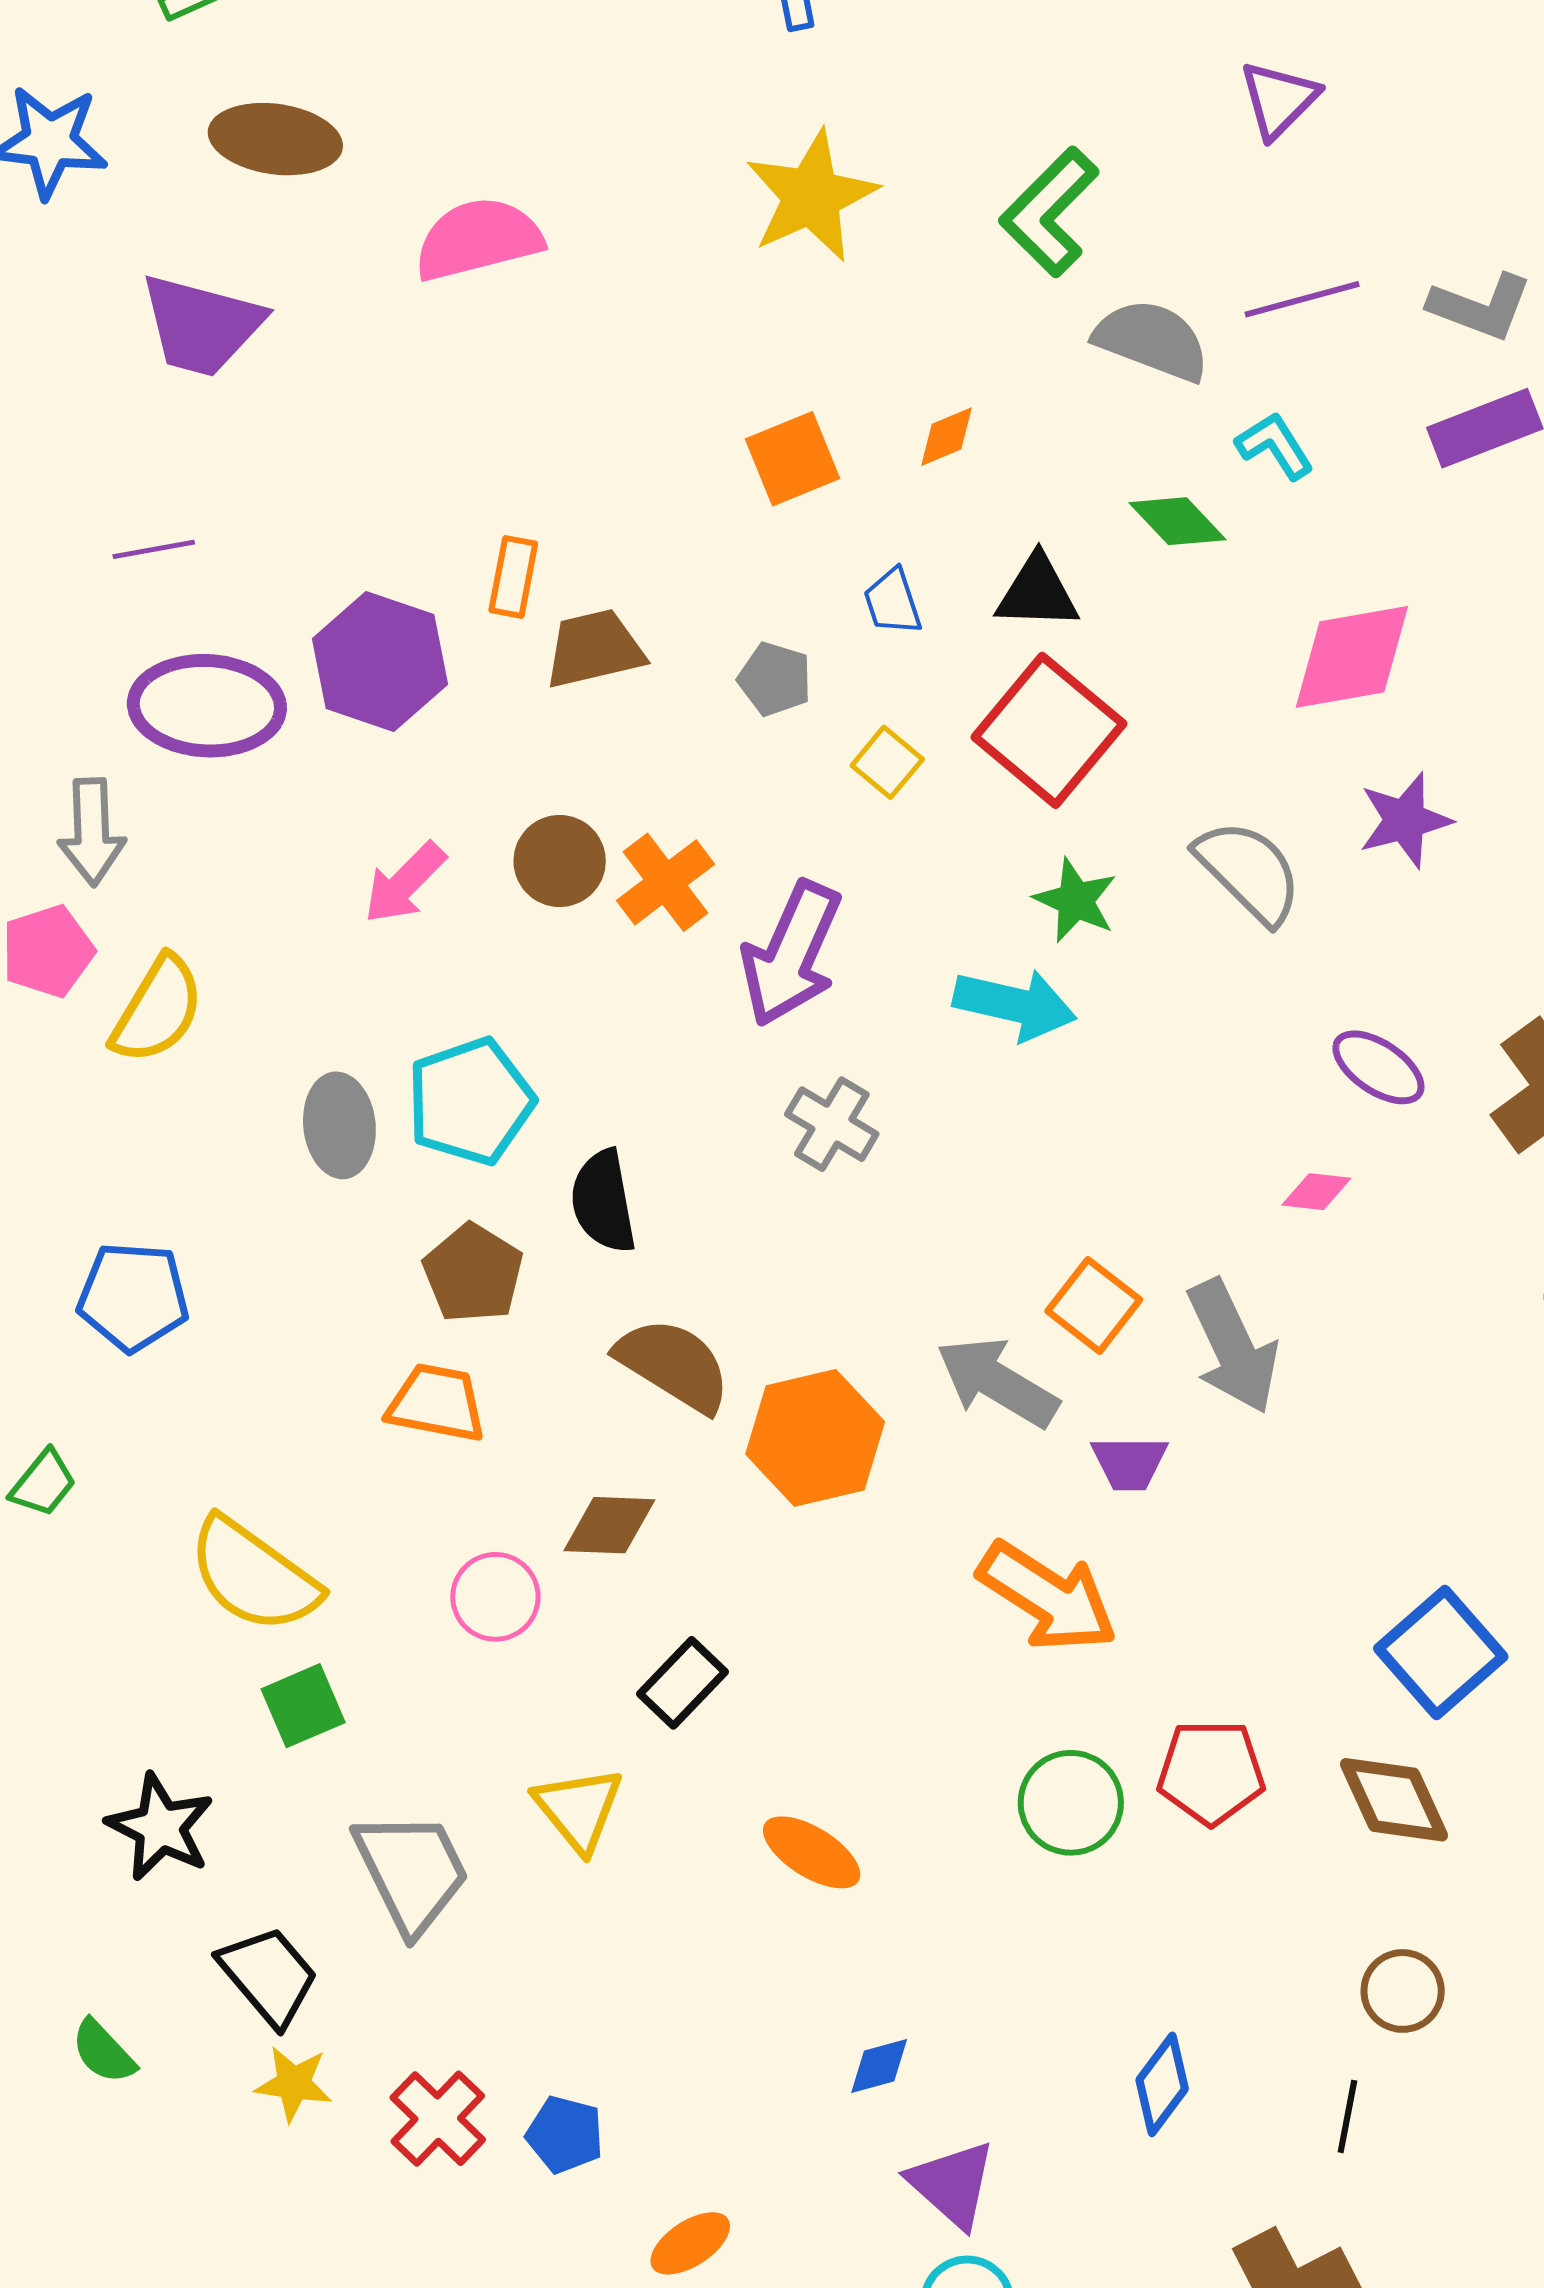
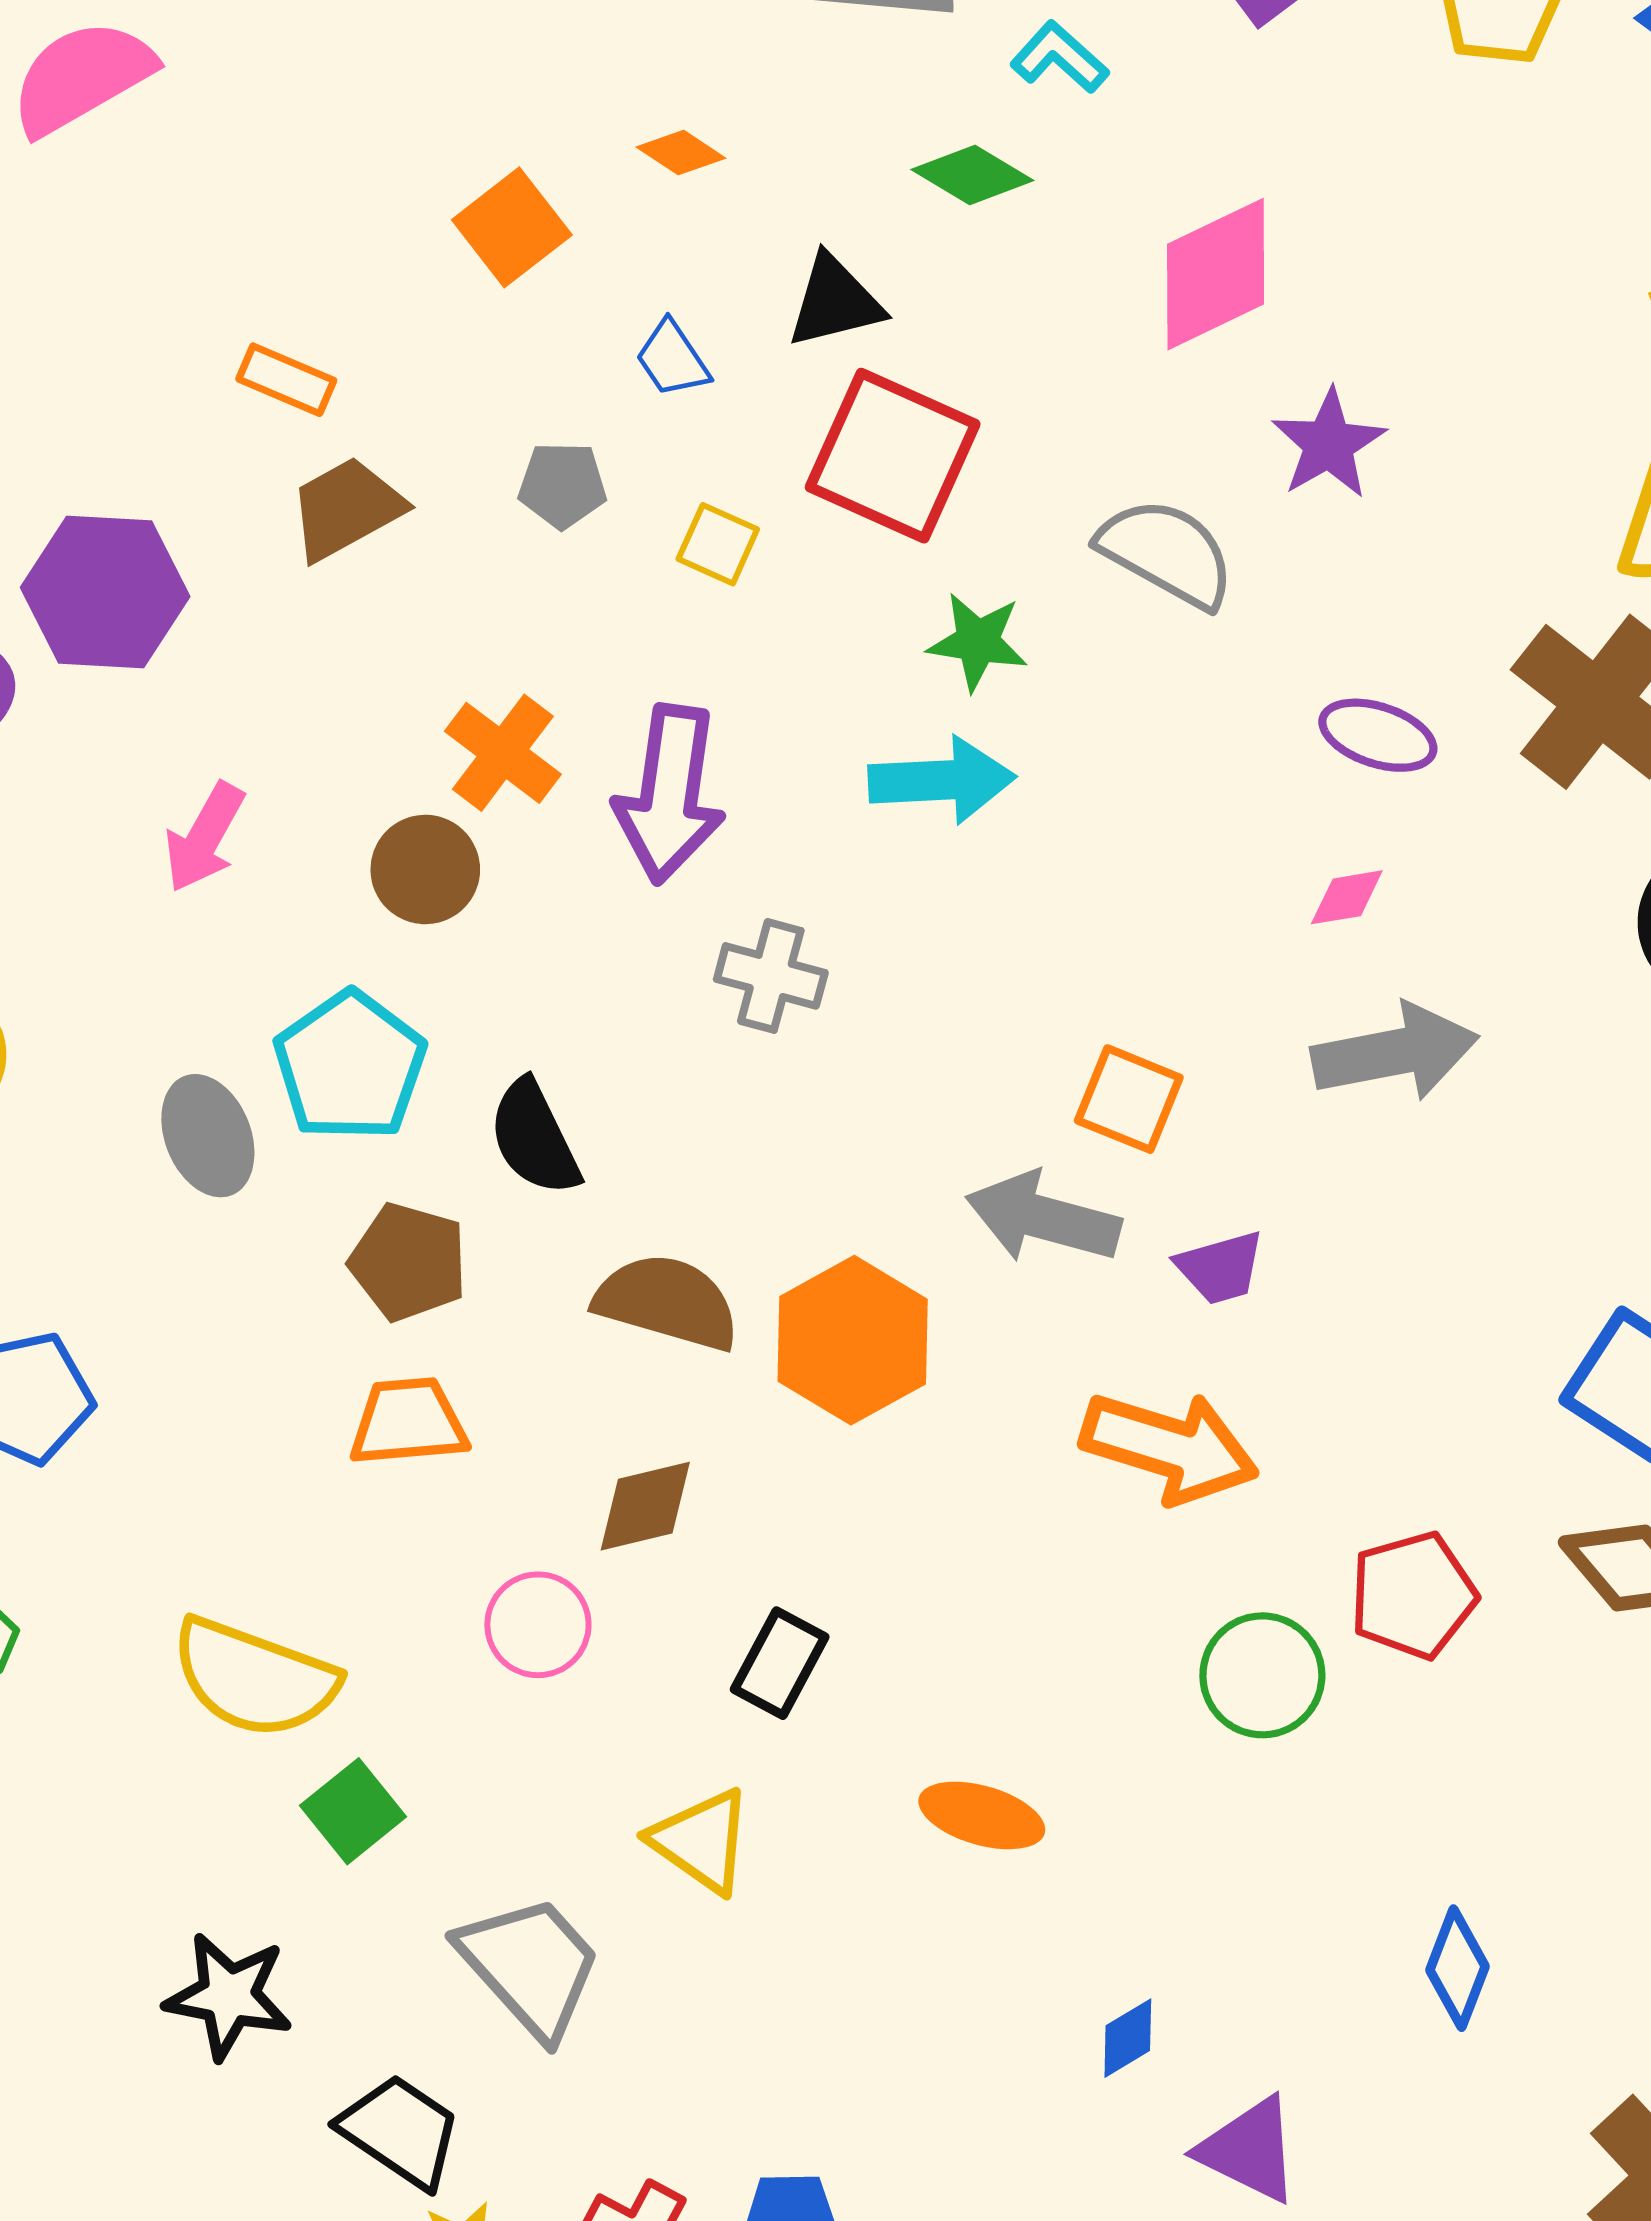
orange diamond: (946, 437) -> (681, 153), turned 72
orange rectangle: (513, 577) -> (286, 380), moved, turned -62
brown circle: (560, 861) -> (425, 869), moved
gray arrow: (1233, 1347) -> (1395, 1052), moved, turned -60

